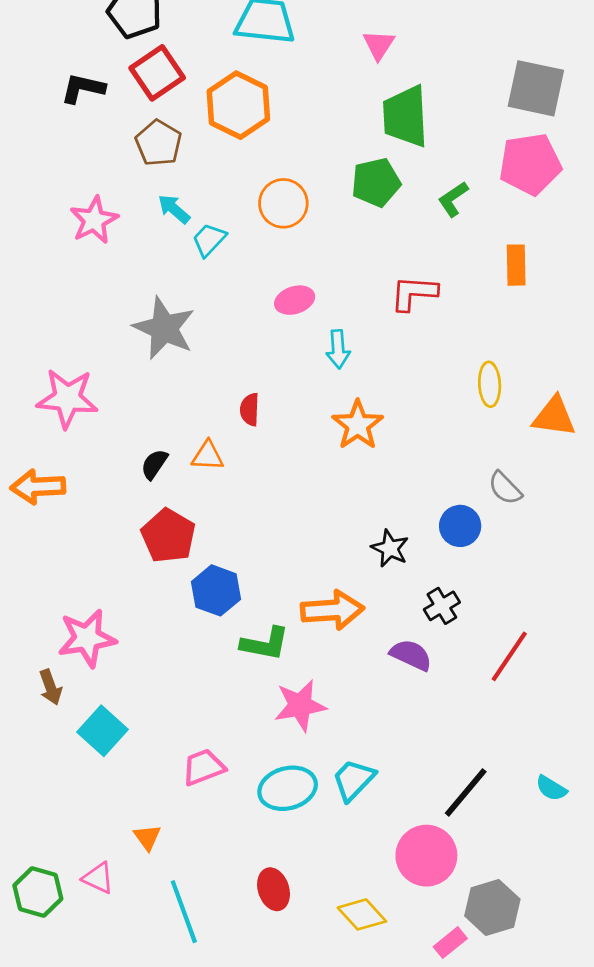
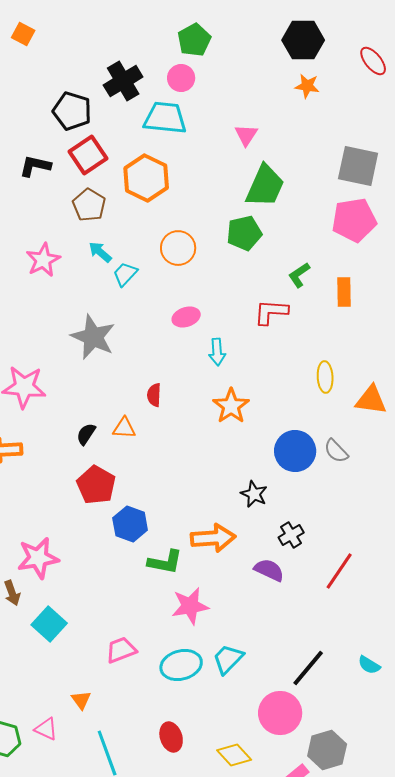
green trapezoid: (405, 116) -> (265, 186), turned -153
green L-shape: (453, 199) -> (299, 275), moved
blue circle: (460, 526) -> (295, 451), moved, size x1.4

